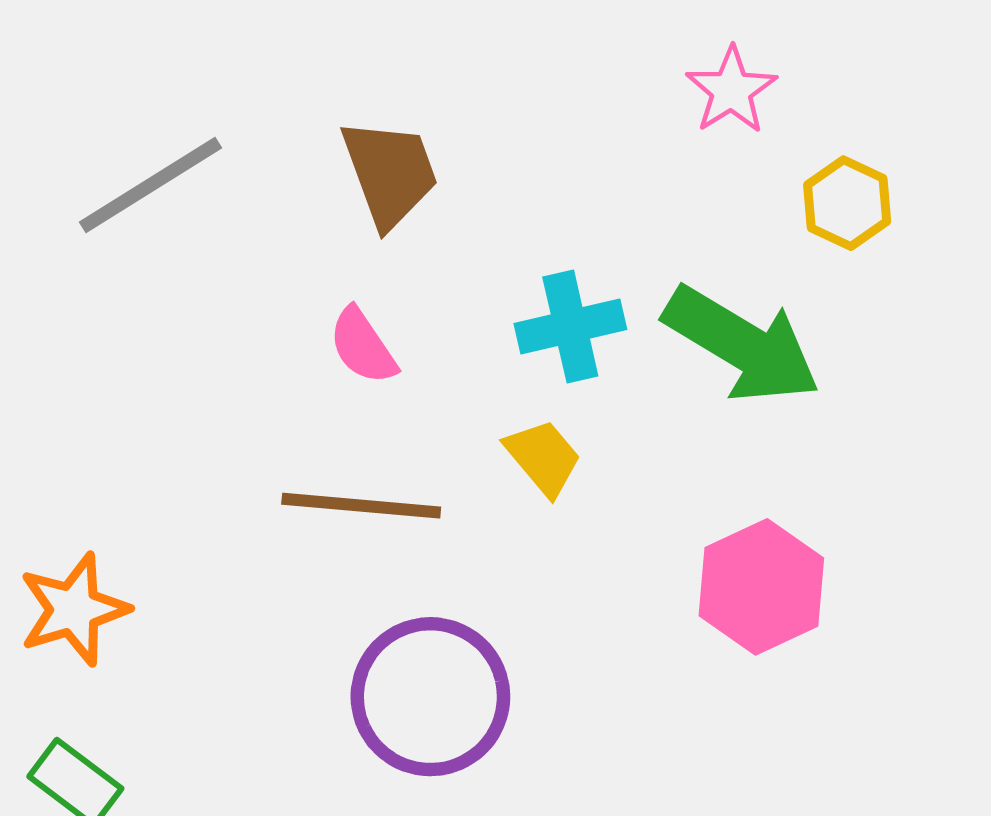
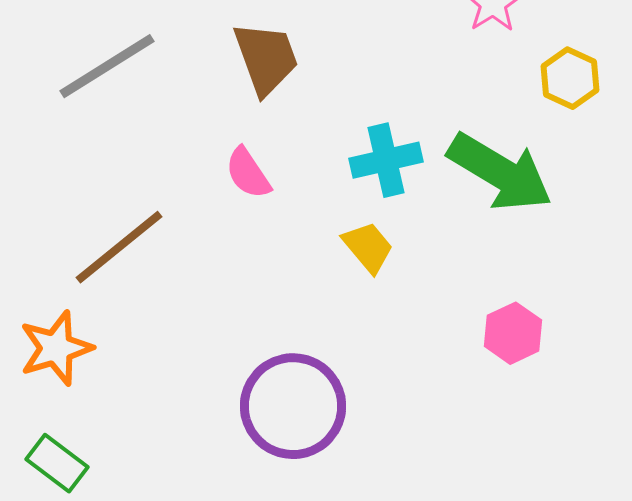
brown line: (361, 506) -> (119, 247), moved, turned -44
pink hexagon: (761, 587) -> (513, 333), size x0.7

